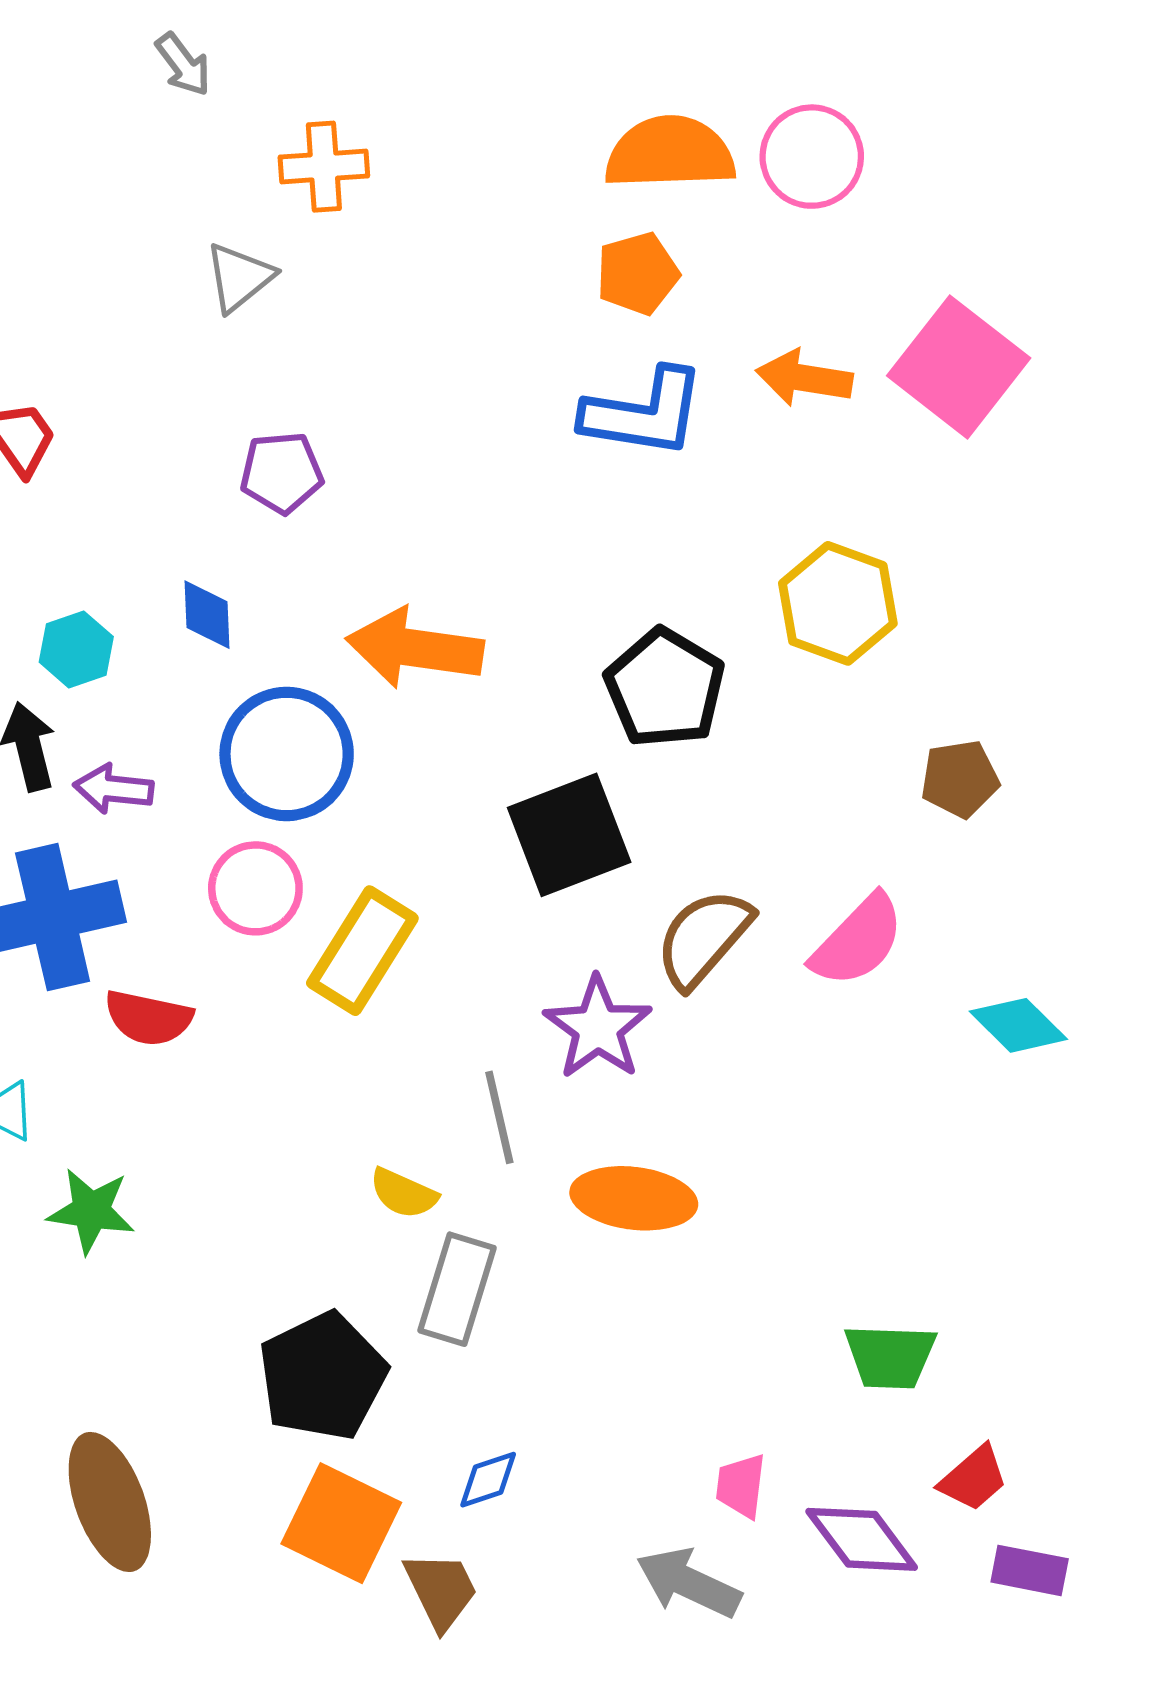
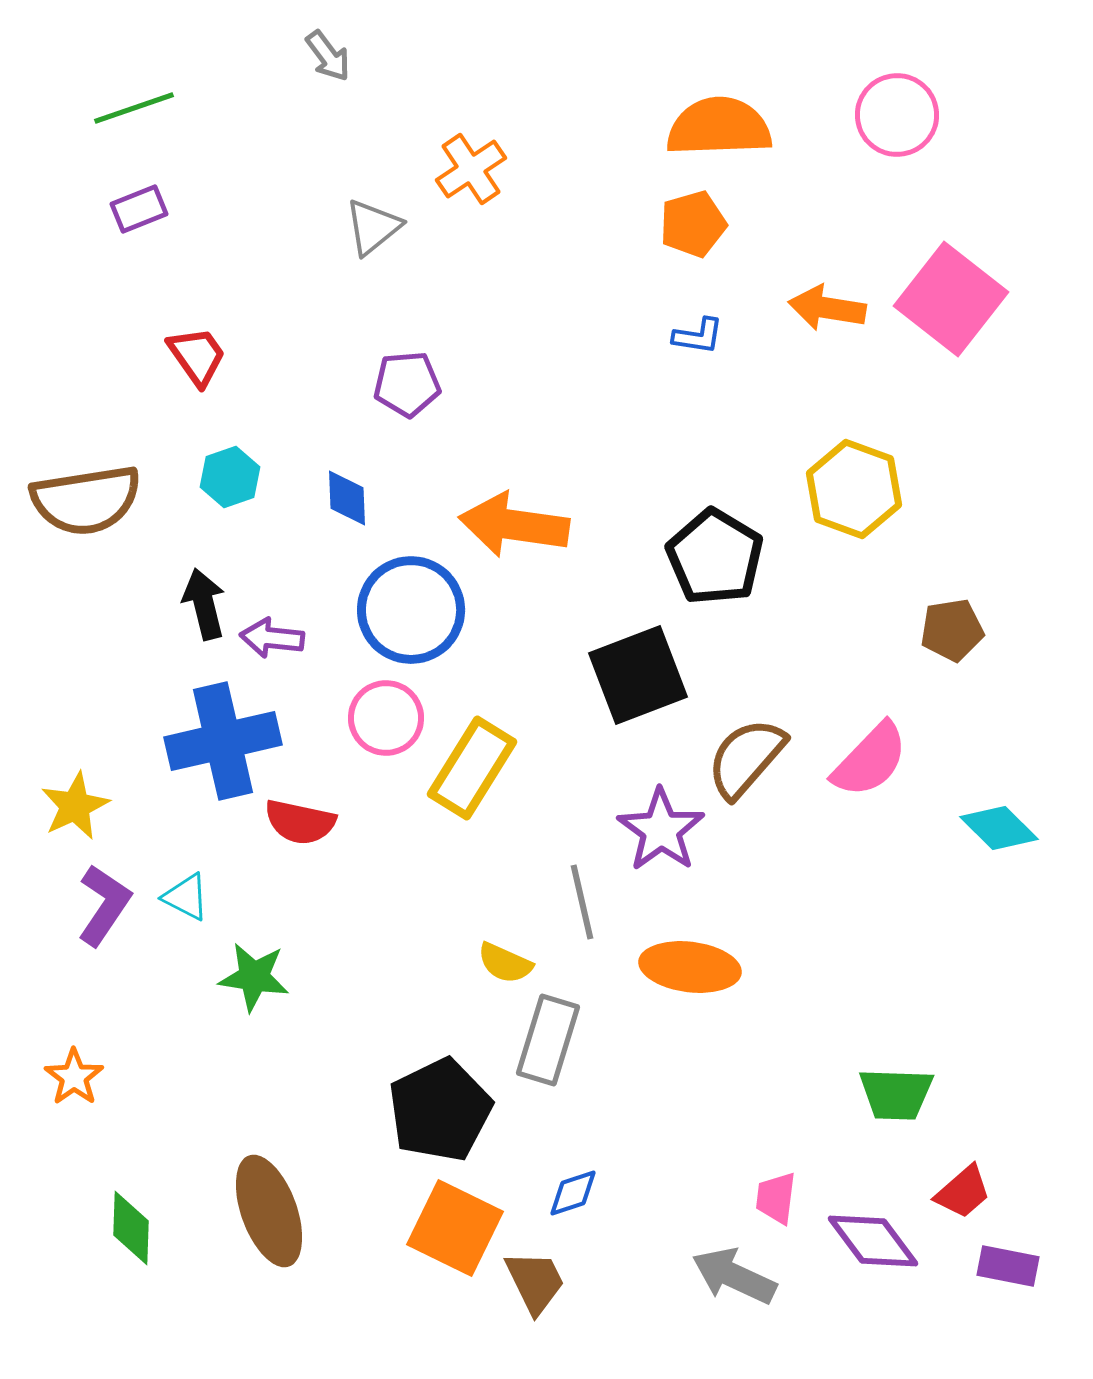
pink circle: (812, 157) -> (897, 115), moved
orange cross: (324, 167) -> (471, 169), moved, turned -30
blue L-shape: (644, 413) -> (698, 336), size x0.5
cyan hexagon: (76, 649) -> (230, 477), moved

